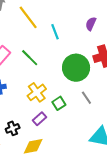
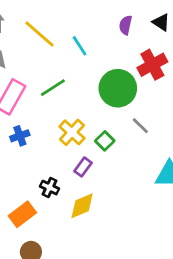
green line: (30, 58) -> (53, 88), turned -66
black cross: (13, 128) -> (50, 188), turned -32

